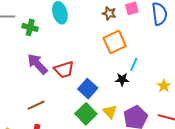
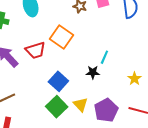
orange square: (115, 42) -> (61, 37), moved, turned -30
red trapezoid: (64, 70) -> (36, 50), moved

